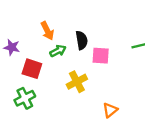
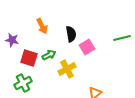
green arrow: (58, 51) -> (49, 55), moved
pink square: (101, 56) -> (87, 47), turned -35

